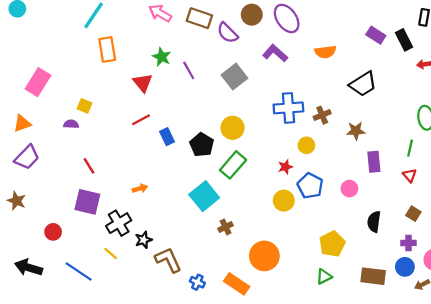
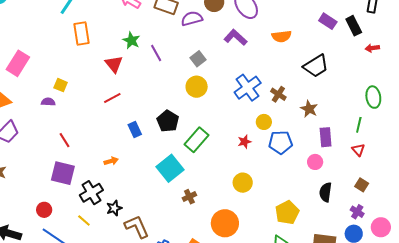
purple semicircle: (227, 33) -> (192, 19), turned 120
gray square: (234, 77) -> (198, 59), size x0.7
blue cross: (288, 108) -> (248, 88), turned -32
brown cross: (322, 115) -> (278, 94), turned -35
yellow circle: (233, 128) -> (197, 87), moved
brown star: (356, 131) -> (309, 109), turned 30
blue rectangle: (167, 137) -> (135, 130), moved
blue pentagon: (310, 186) -> (280, 142), moved, turned -30
pink circle: (349, 189) -> (315, 162), moved
yellow circle: (284, 201) -> (243, 183), moved
red circle: (53, 232) -> (44, 210), moved
purple cross: (409, 243) -> (357, 212), turned 32

